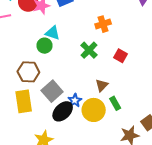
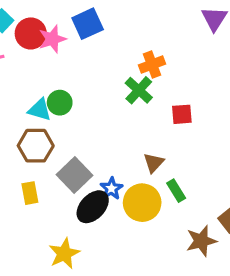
cyan triangle: (53, 33) -> (40, 110), moved
green cross: (89, 50) -> (139, 90), moved
red square: (121, 56) -> (182, 114), turned -32
yellow rectangle: (24, 101) -> (30, 193), size x0.6

